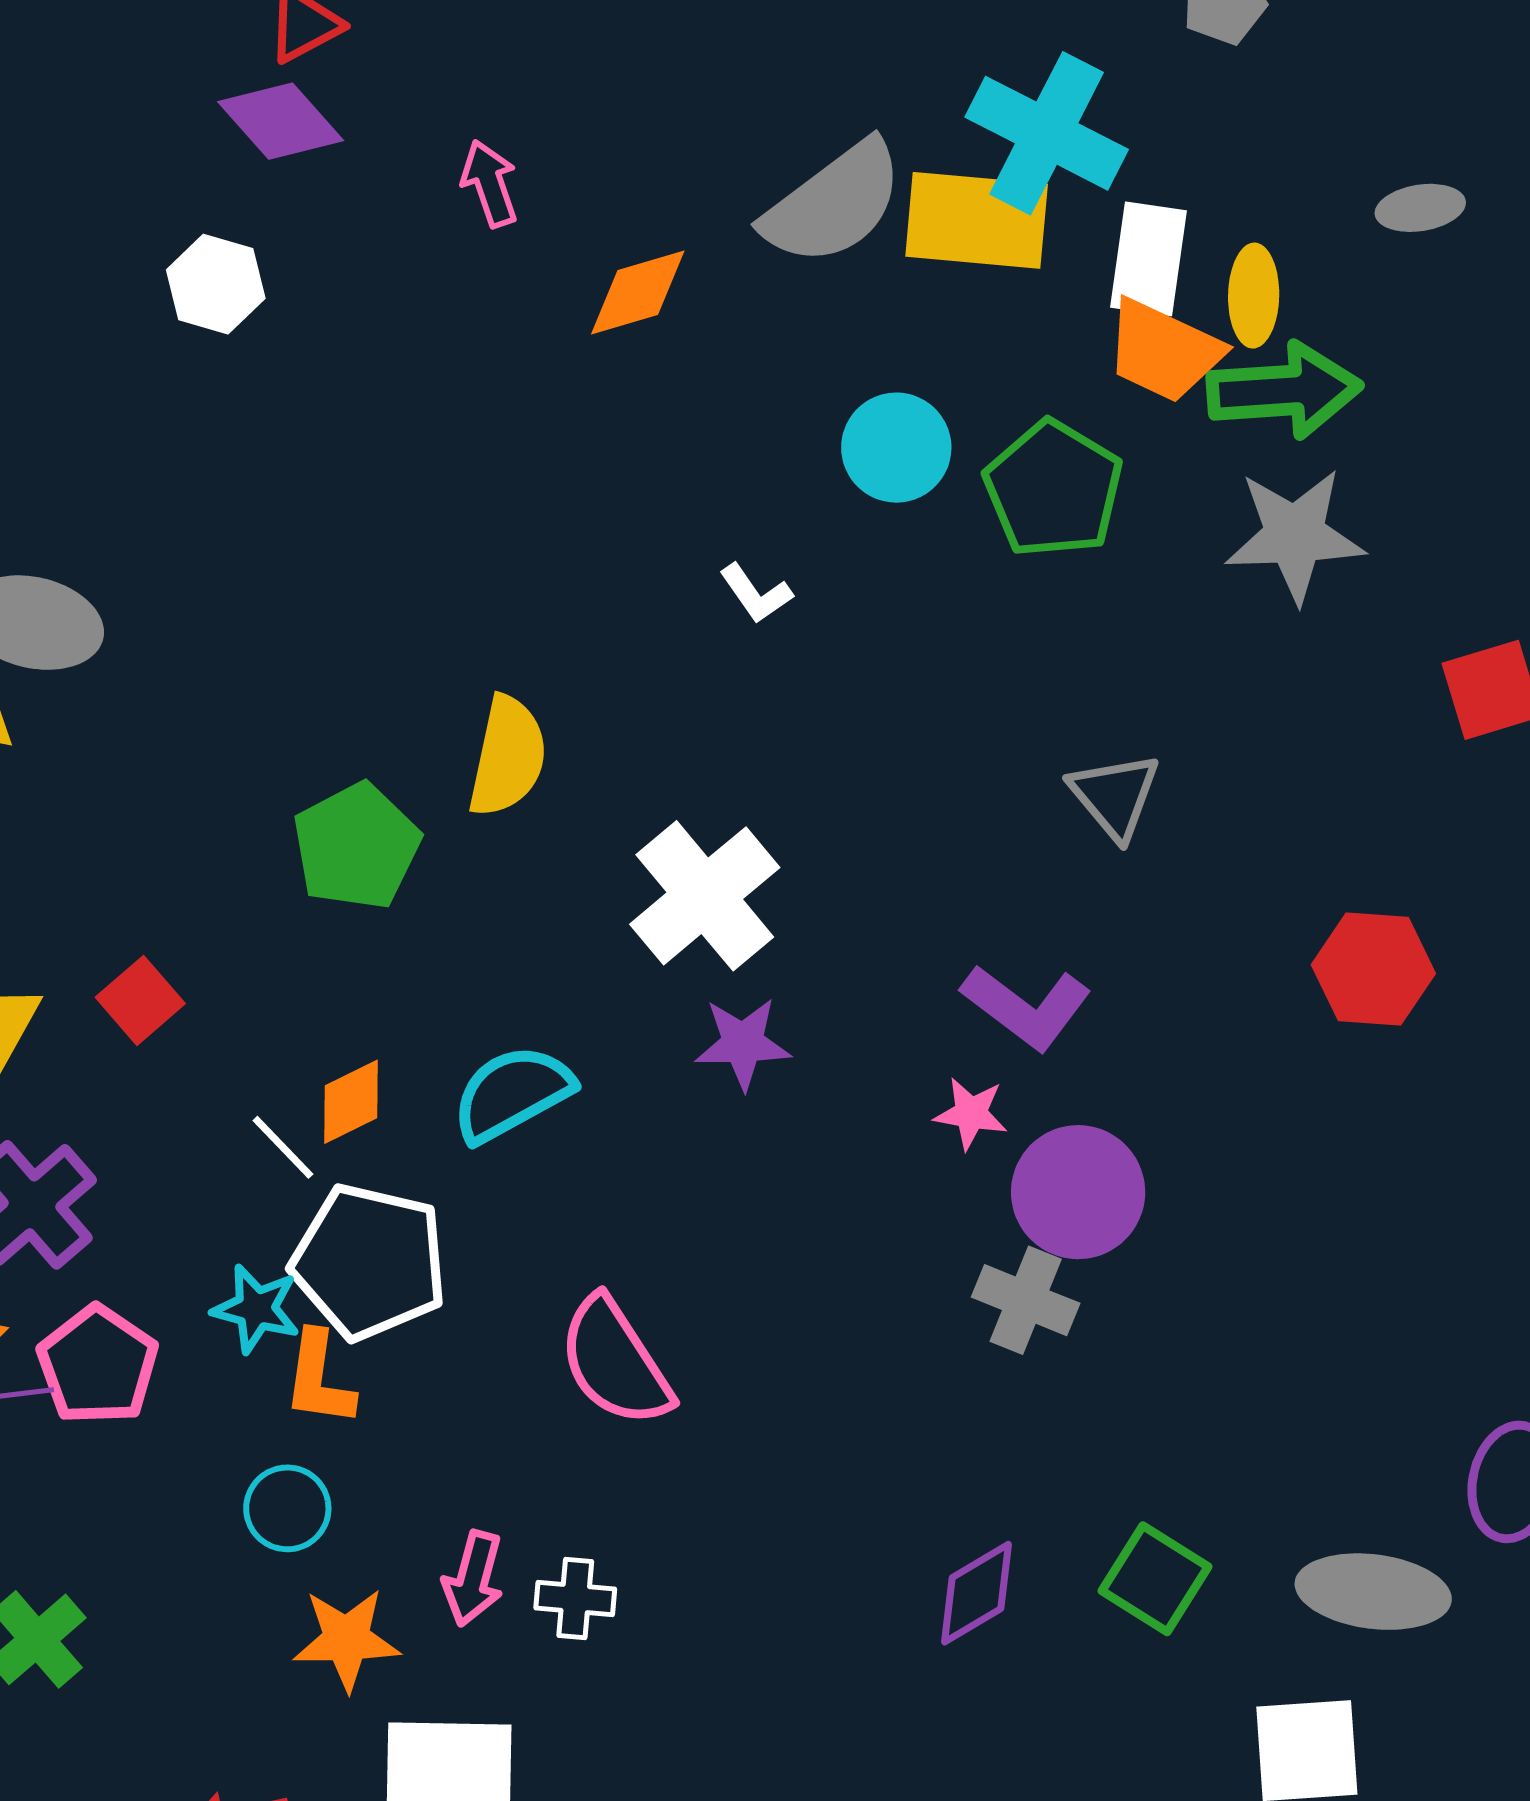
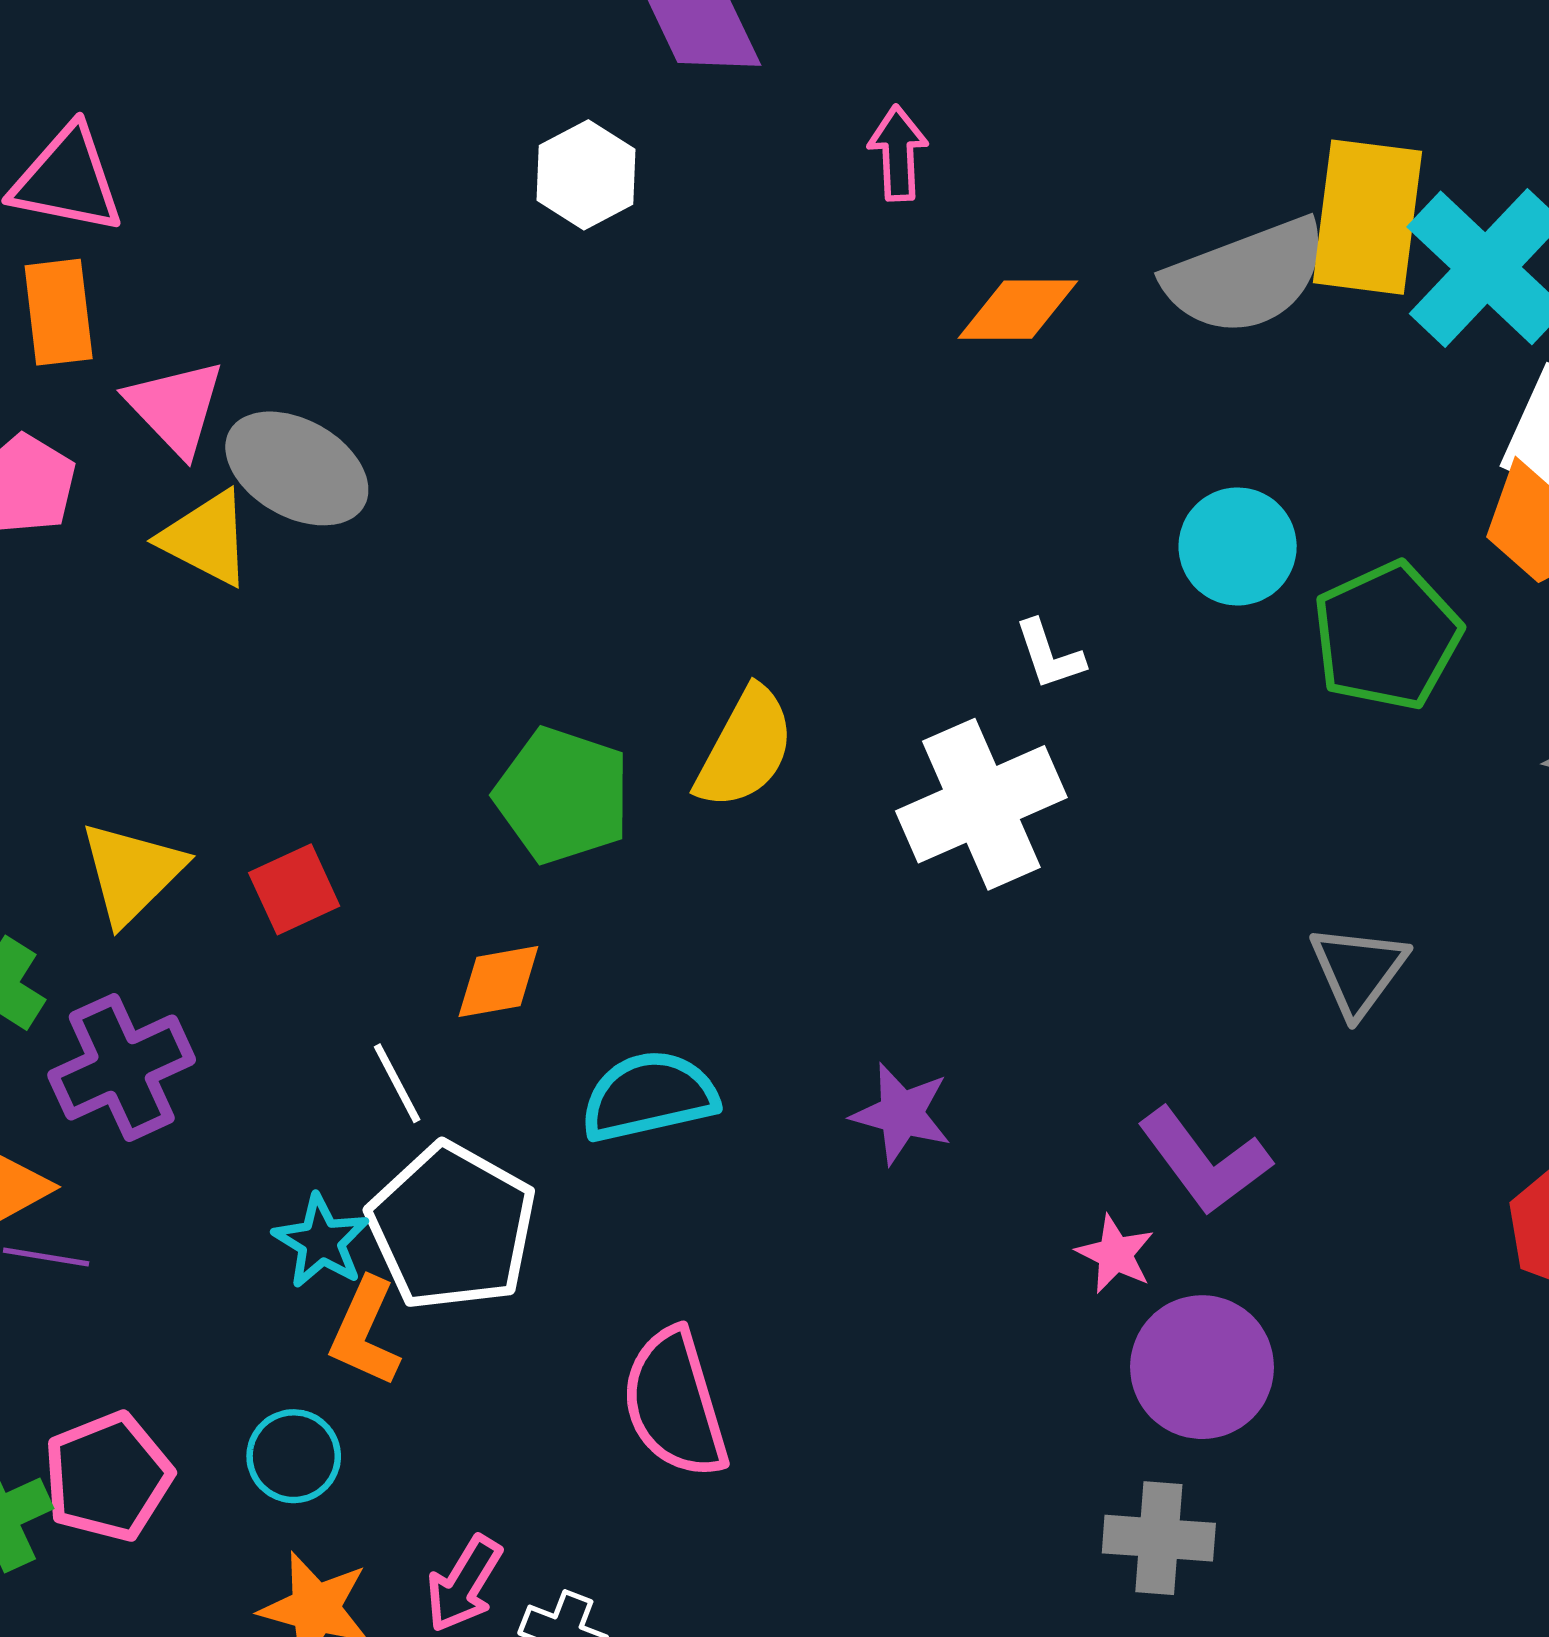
yellow rectangle: (977, 220) -> (1368, 217), moved, turned 76
green pentagon: (356, 846) -> (563, 795), turned 30
white cross: (705, 896) -> (981, 804), moved
orange diamond: (351, 1102) -> (498, 981), moved
gray cross: (1026, 1300) -> (1159, 1538), moved, turned -34
pink pentagon: (98, 1365) -> (108, 1477), moved

